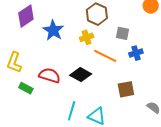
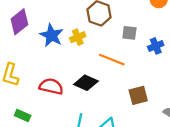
yellow cross: (87, 37) -> (78, 37), moved
blue cross: (136, 53) -> (156, 46), moved
green rectangle: (26, 88) -> (23, 115), moved

